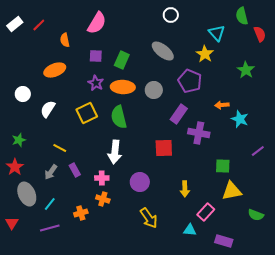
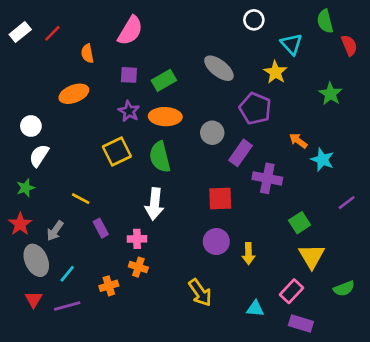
white circle: (171, 15) -> (254, 20), moved
green rectangle: (122, 60) -> (164, 80), turned 36
gray circle: (154, 90) -> (212, 133), moved
orange arrow: (222, 105) -> (298, 141), turned 40
white semicircle: (48, 109) -> (39, 156), moved
green square: (223, 166) -> (300, 223), turned -35
gray arrow: (51, 172) -> (55, 231), moved
purple circle: (140, 182) -> (216, 242), moved
yellow triangle: (232, 191) -> (312, 256), turned -50
pink rectangle: (206, 212) -> (291, 291), moved
green semicircle: (256, 215) -> (344, 289), turned -42
red triangle: (12, 223) -> (34, 299), moved

